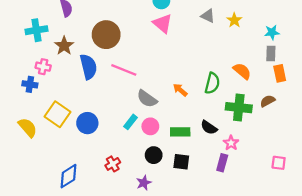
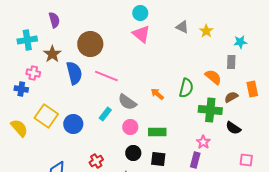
gray rectangle: (271, 53) -> (231, 62), moved
orange rectangle: (280, 73) -> (252, 89), moved
brown semicircle: (268, 101) -> (231, 97), moved
cyan rectangle: (130, 122) -> (105, 114), moved
black semicircle: (209, 127) -> (233, 128), moved

